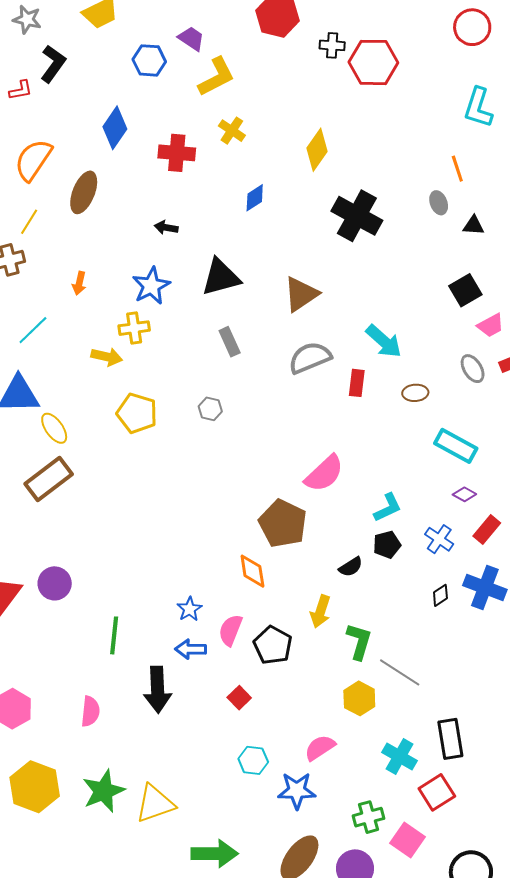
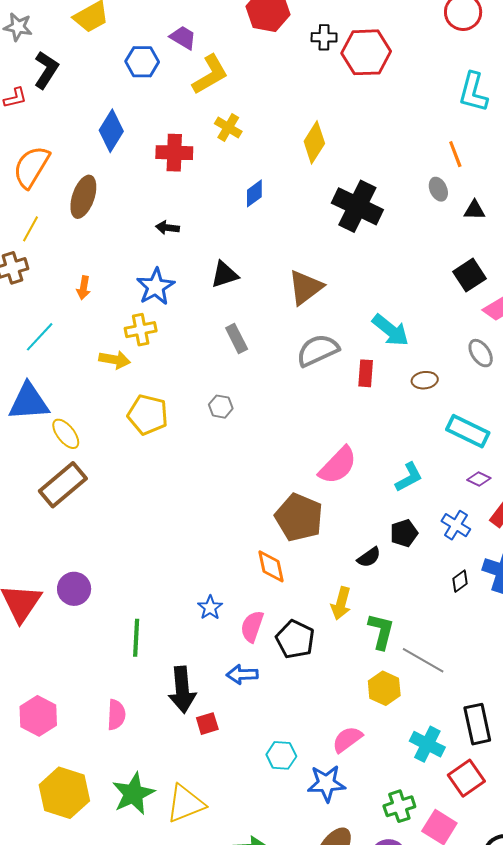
black triangle: (221, 277) -> (224, 275), size x0.7
cyan L-shape: (388, 508) -> (409, 477), moved
blue arrow: (191, 649) -> (242, 674), moved
red square: (239, 698) -> (207, 724), moved, turned 30

